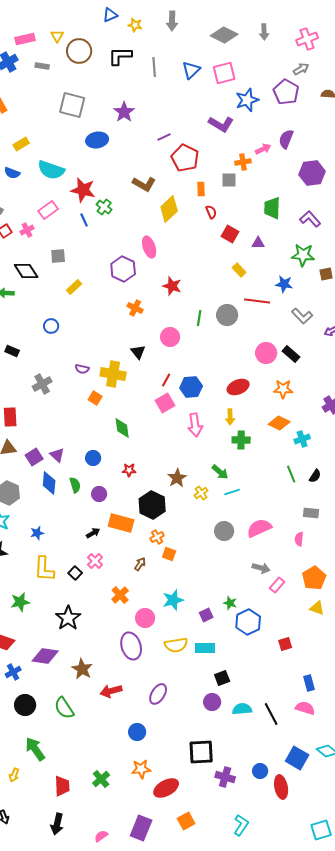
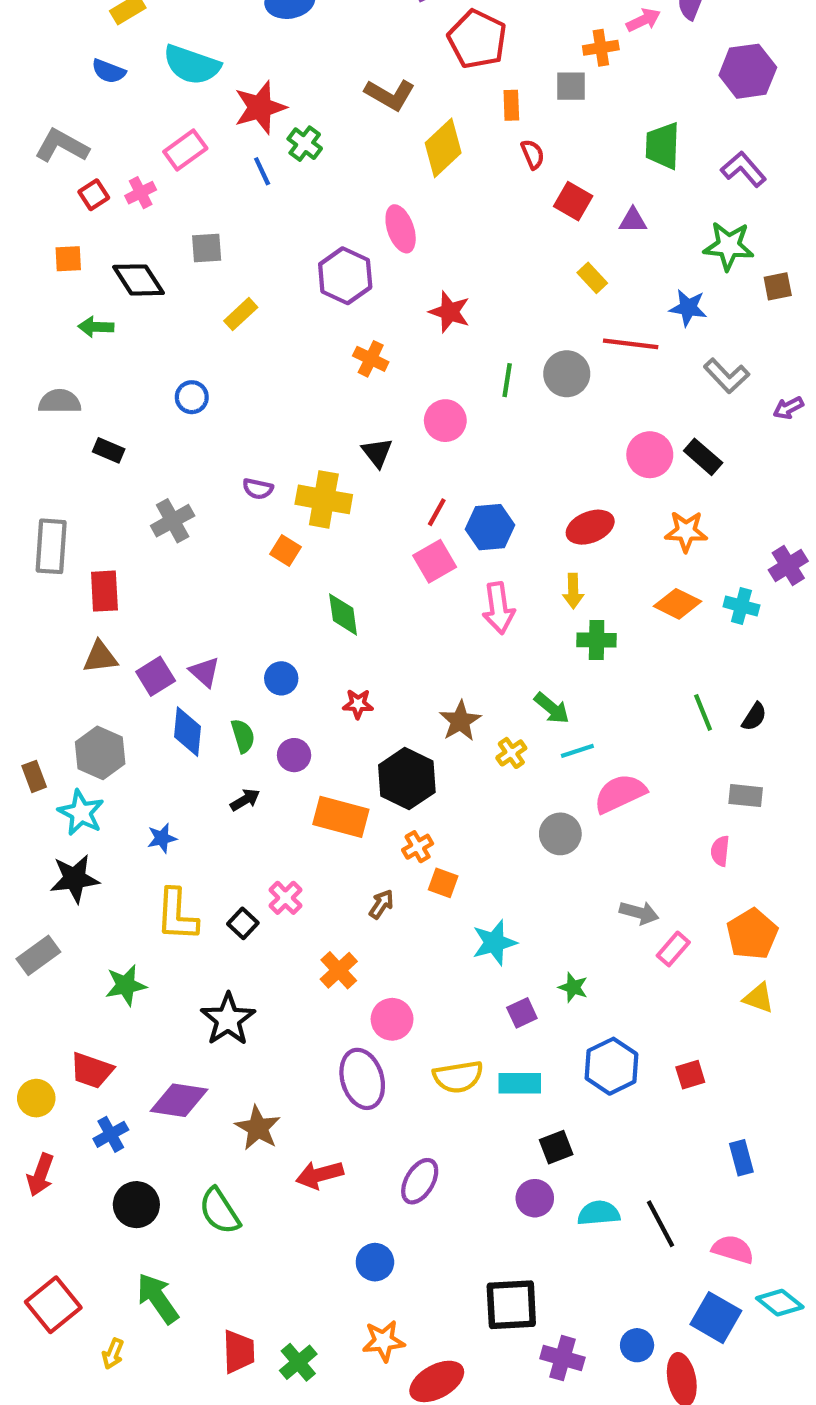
red star: (83, 190) -> (260, 107), turned -30
cyan cross: (302, 439) -> (741, 606), moved, turned 35
pink semicircle: (259, 528) -> (620, 793), moved
black arrow: (93, 533) -> (245, 800), moved
cyan star: (173, 600) -> (494, 943), moved
blue hexagon: (248, 622) -> (611, 1066), moved
pink semicircle: (305, 708) -> (733, 1249), moved
red trapezoid: (62, 786) -> (239, 1352), moved

